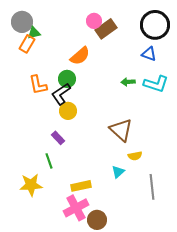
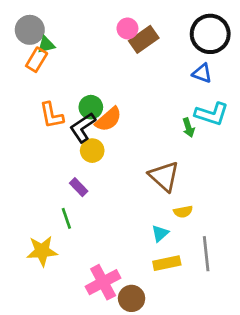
orange semicircle: (80, 56) -> (108, 119), moved
green arrow: (128, 82) -> (189, 128), moved, turned -104
yellow rectangle: (81, 186) -> (167, 263), moved

